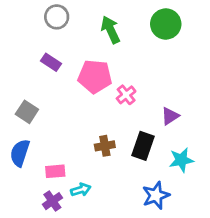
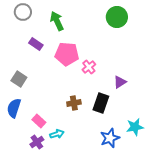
gray circle: (57, 17) -> (23, 12), moved
green arrow: (110, 30) -> (57, 21), moved
cyan star: (181, 160) -> (135, 127), moved
pink rectangle: (55, 171) -> (39, 121), turned 48

